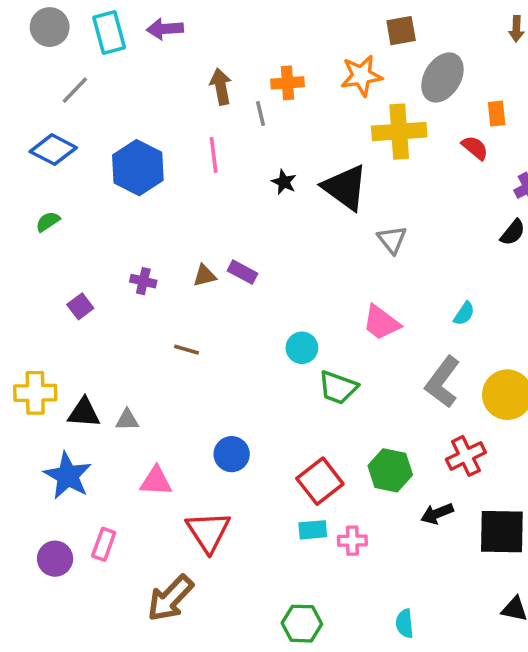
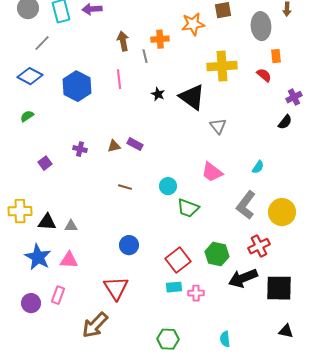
orange star: (361, 76) -> (193, 24), moved
gray ellipse: (442, 77) -> (261, 26), moved, turned -36
brown line: (187, 350) -> (125, 187), moved
pink triangle: (156, 481) -> (69, 260), moved
black arrow: (437, 514) -> (243, 278), size x1.6

